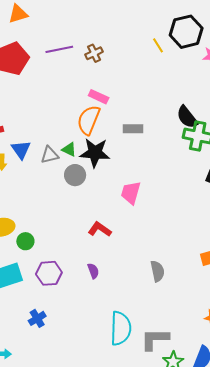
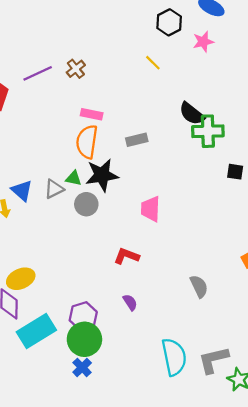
black hexagon: (186, 32) -> (169, 22), size x0.7
yellow line: (158, 45) -> (153, 63), moved
green circle: (25, 241) -> (84, 339), moved, size x1.8

